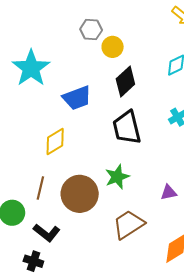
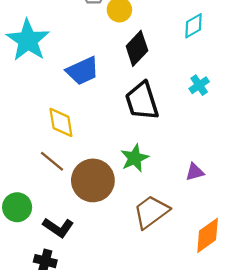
yellow diamond: (55, 142) -> (61, 122), turned -64
brown line: (40, 188) -> (52, 161), moved, turned -60

